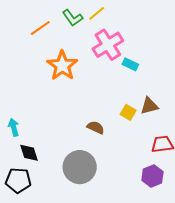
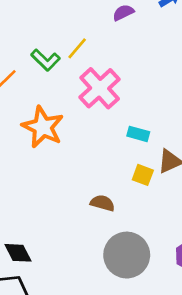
cyan rectangle: (130, 64) -> (138, 134), moved
gray circle: (80, 167) -> (127, 255), moved

